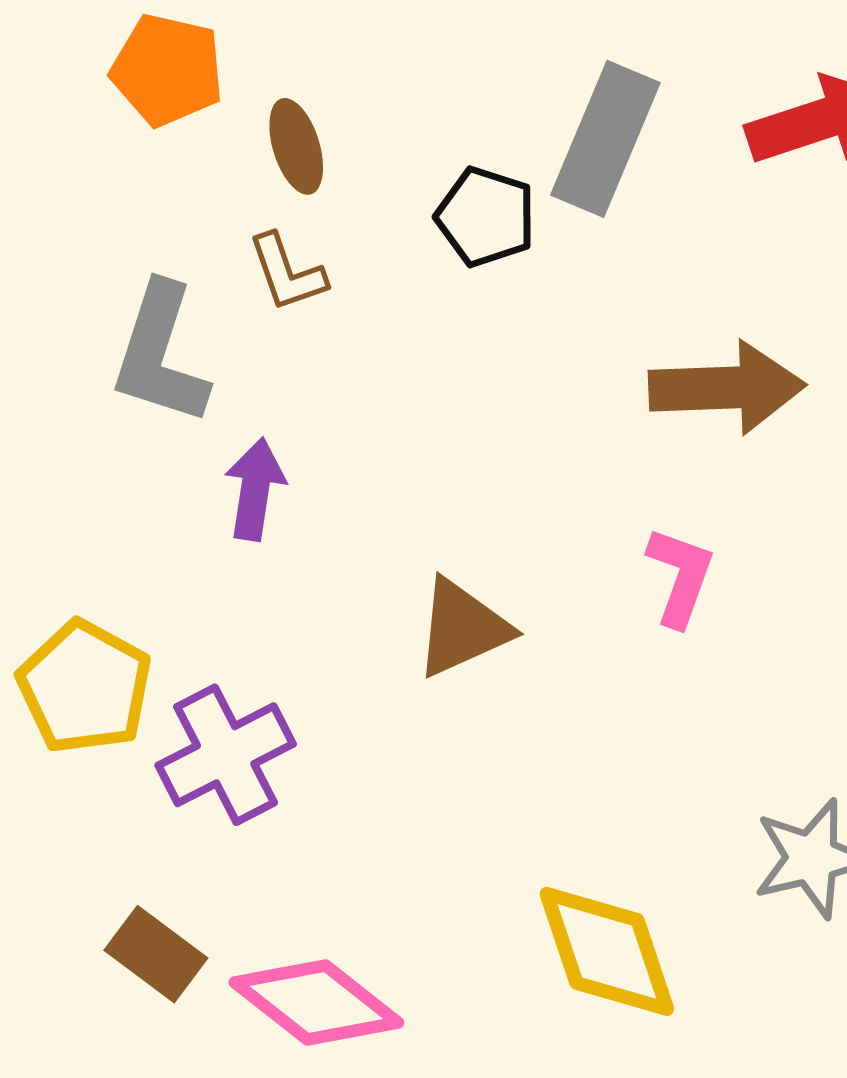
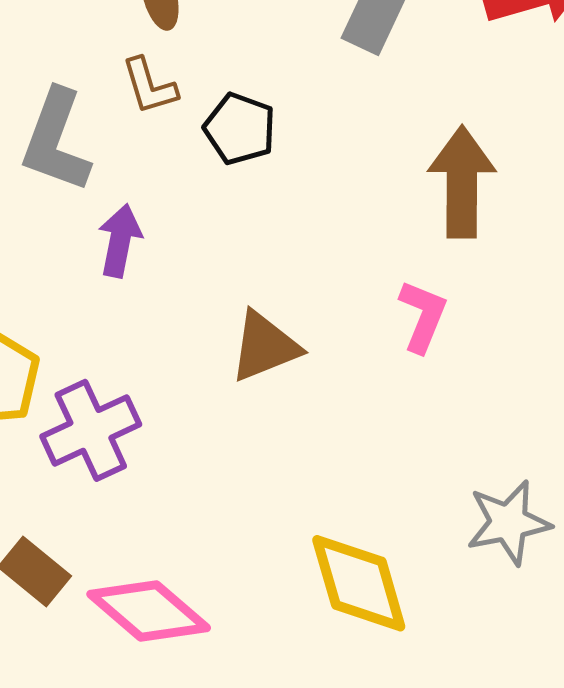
black pentagon: (486, 217) -> (240, 129), moved
brown arrow: (727, 388) -> (462, 182), turned -90

